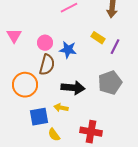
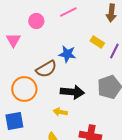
pink circle: (45, 43) -> (36, 21), moved
brown semicircle: (47, 65) -> (46, 69), turned 45
blue square: (39, 117) -> (14, 121), moved

